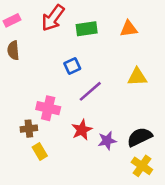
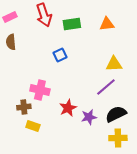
red arrow: (53, 18) -> (44, 15), turned -55
purple line: (90, 91) -> (106, 87), moved
yellow rectangle: (40, 151) -> (33, 126), turned -40
yellow cross: (142, 166) -> (118, 138), turned -36

